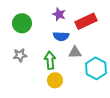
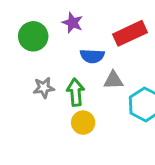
purple star: (59, 14) -> (73, 23), moved
gray star: (20, 55) -> (44, 88), moved

